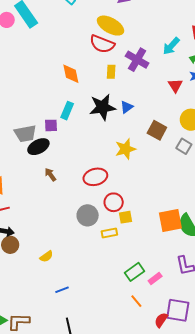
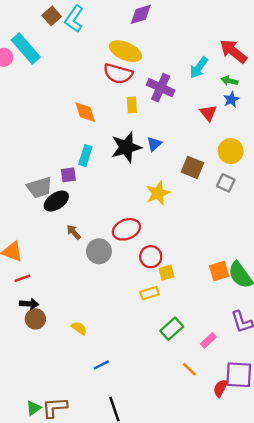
gray circle: (88, 215) -> (99, 251), moved
orange square: (170, 220) -> (219, 271), size x0.7
yellow semicircle: (46, 256) -> (79, 328), turned -104
green rectangle: (135, 272) -> (172, 329), moved

